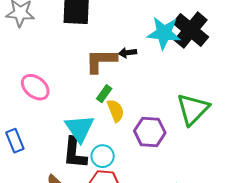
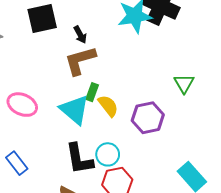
black arrow: (127, 53) -> (80, 35), moved, turned -96
green triangle: (193, 109) -> (184, 83), size x0.6
cyan triangle: (80, 128) -> (75, 110), moved

